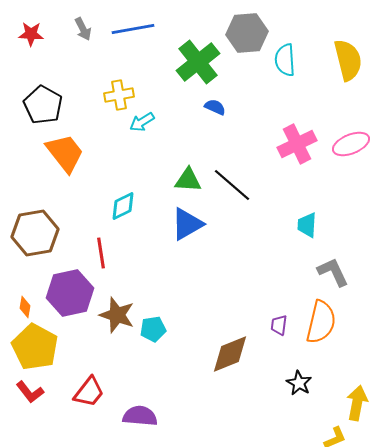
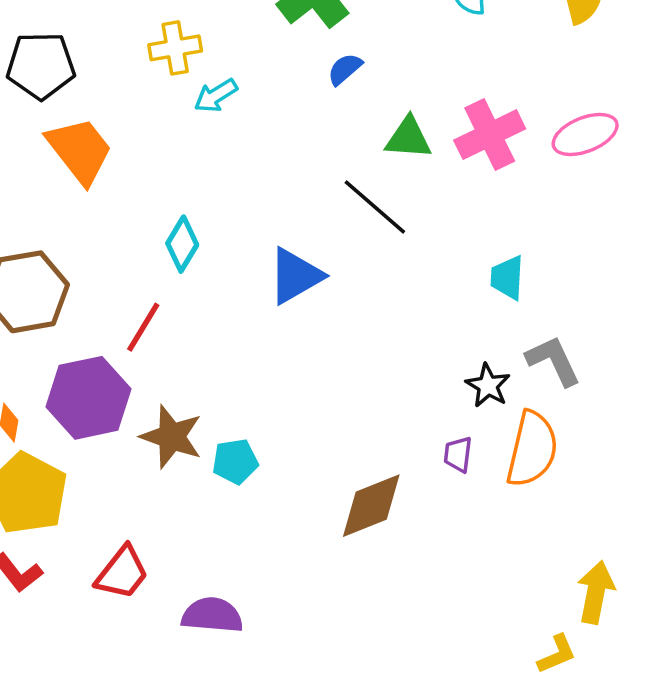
black pentagon: (43, 105) -> (41, 66), turned -30
blue semicircle: (215, 107) -> (345, 69), turned -65
green triangle: (188, 180) -> (408, 138), moved
cyan diamond: (123, 206) -> (182, 244), turned -32
red line: (101, 253) -> (143, 327), turned 40
black star: (299, 383) -> (488, 385), moved

